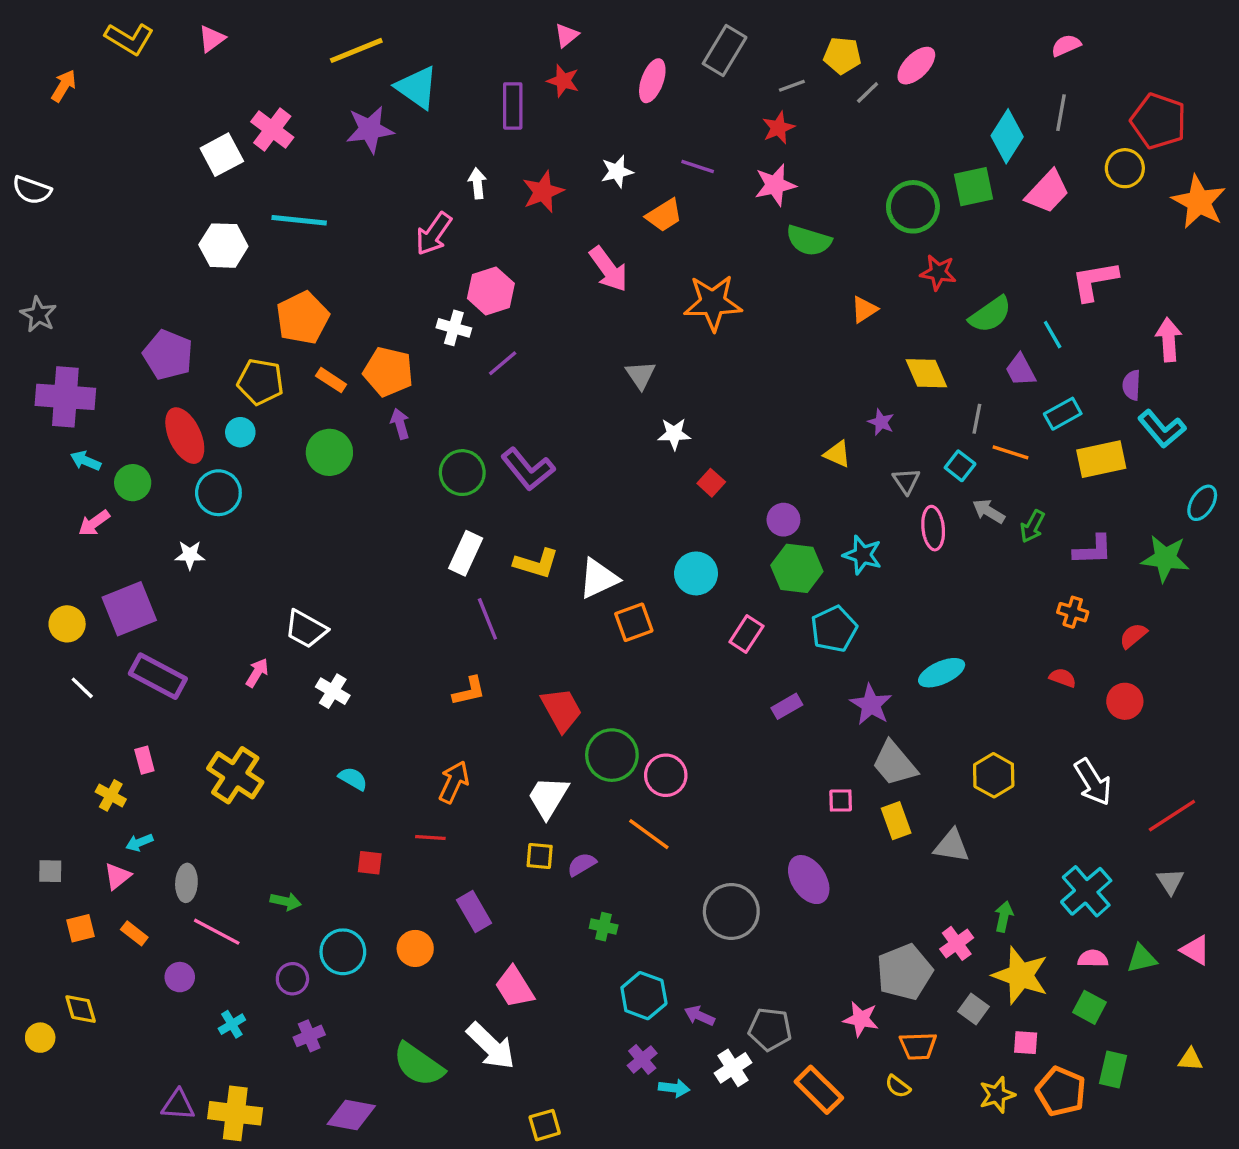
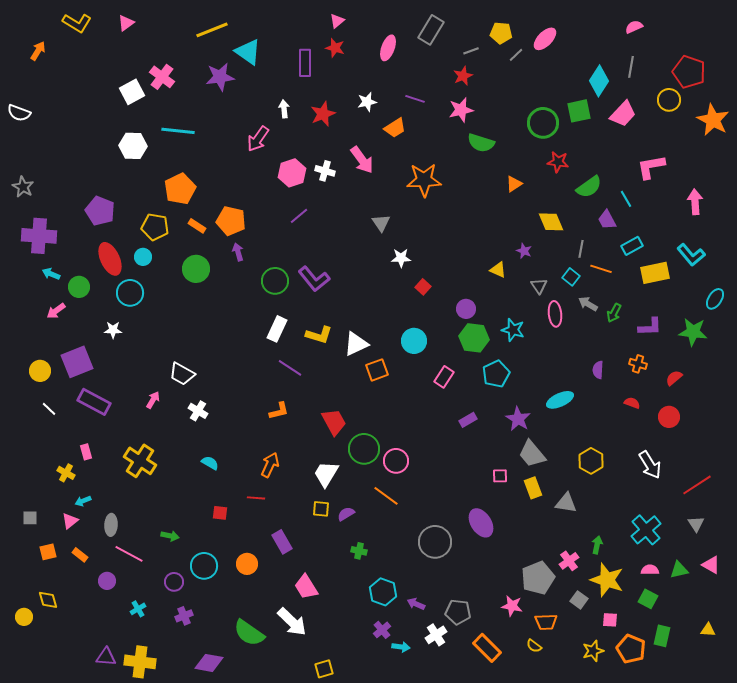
white cross: (454, 328) -> (325, 171), moved
purple semicircle: (1132, 385) -> (598, 370), moved
purple line: (487, 619) -> (290, 368), turned -35

